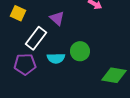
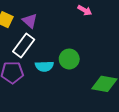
purple triangle: (57, 18) -> (30, 21), moved

